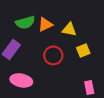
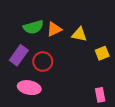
yellow square: (83, 50) -> (102, 53), moved
red circle: (53, 55) -> (43, 62), moved

